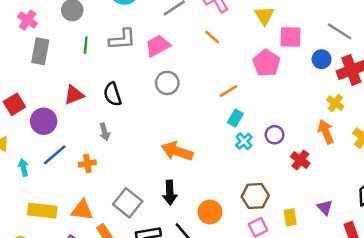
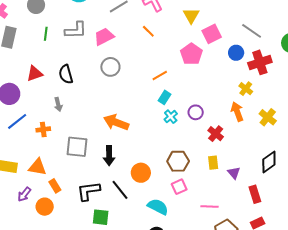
pink square: (290, 37) -> (212, 34), turned -30
gray square: (128, 203) -> (77, 147), moved, turned -35
yellow rectangle: (290, 217) -> (213, 163), moved

